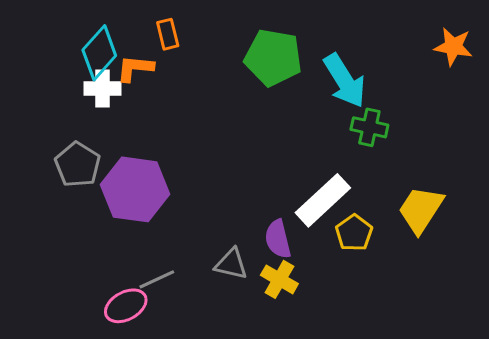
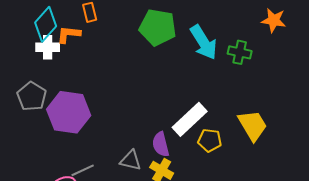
green cross: (369, 127) -> (240, 52), moved
yellow trapezoid: (421, 210) -> (253, 125), turned 116
yellow pentagon: (354, 233) -> (210, 140), turned -30

